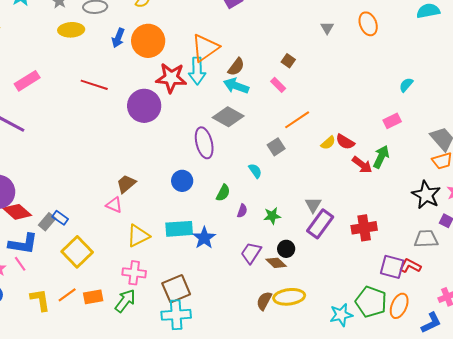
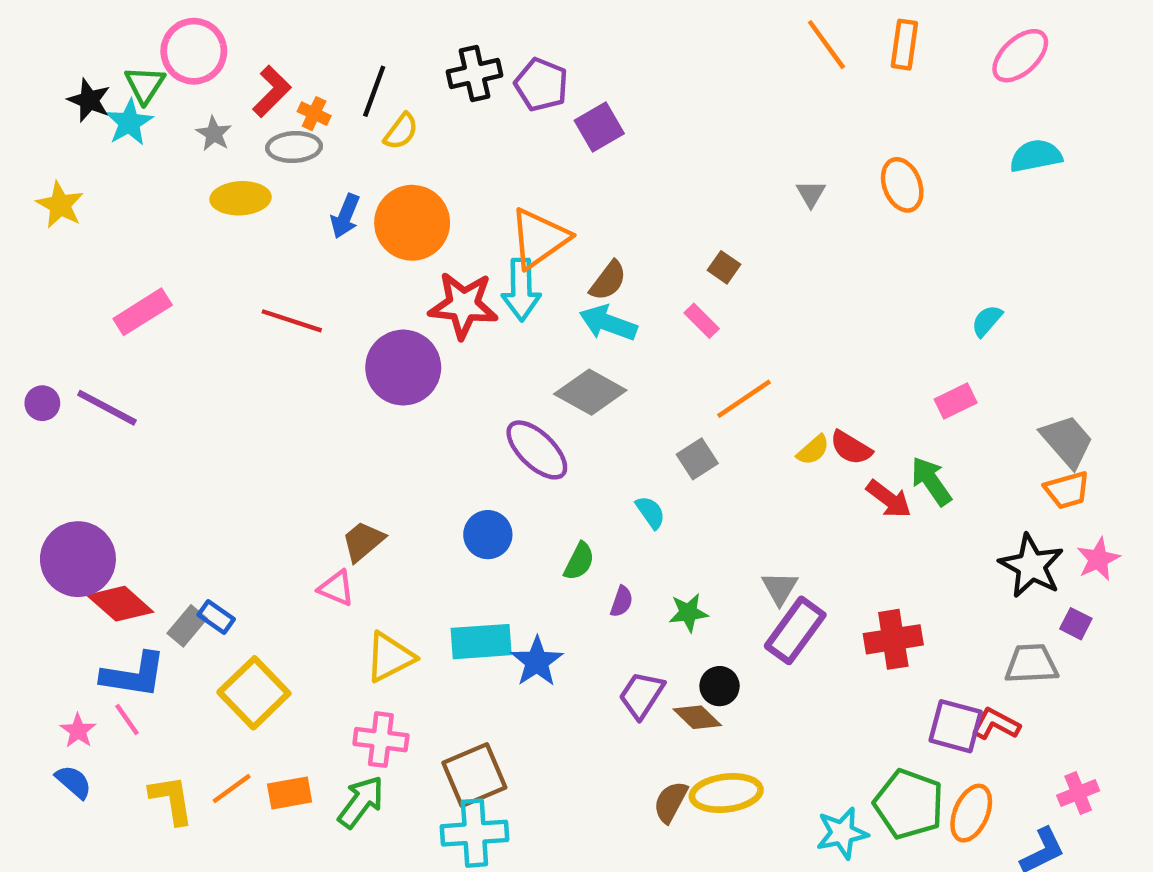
purple ellipse: (204, 143) -> (537, 450), turned -32
green arrow: (381, 157) -> (931, 481), turned -60

